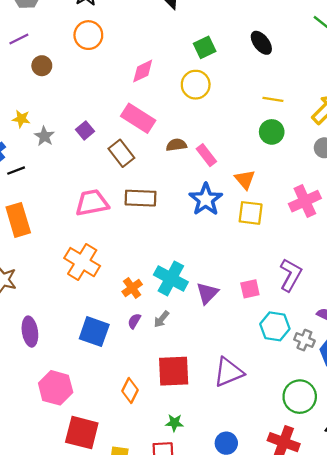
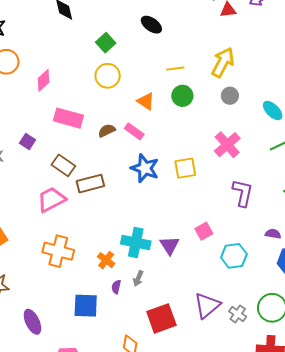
pink diamond: (143, 71) -> (44, 80), moved
brown rectangle: (121, 153) -> (63, 165), moved
orange triangle: (245, 179) -> (146, 101), moved
purple L-shape: (291, 275) -> (243, 193), moved
gray cross: (304, 340) -> (238, 314), moved, turned 30

